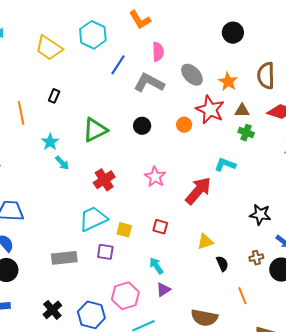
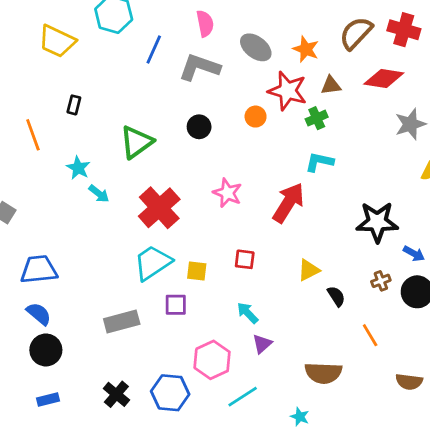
brown semicircle: (266, 76) -> (356, 33), turned 52
green cross: (246, 133) -> (317, 118), moved, turned -35
red cross: (104, 180) -> (159, 208), size x1.4
black star: (260, 215) -> (377, 222), size x1.4

